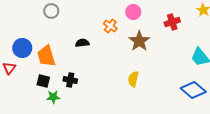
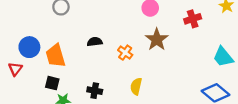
orange cross: (110, 26) -> (125, 53), moved
yellow semicircle: (133, 79) -> (136, 86), moved
black cross: (70, 80) -> (95, 91), moved

